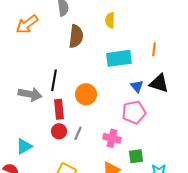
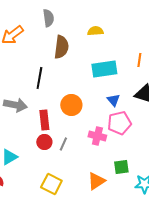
yellow semicircle: (110, 20) -> (95, 31), turned 84
black line: (54, 80) -> (39, 78), moved
blue triangle: (137, 86) -> (113, 100), moved
pink cross: (112, 138) -> (97, 136), moved

